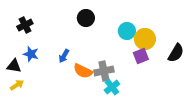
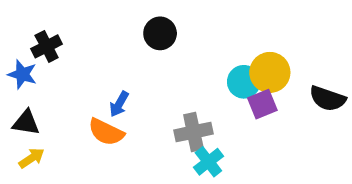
cyan circle: (127, 31) -> (244, 82), moved
black semicircle: (176, 53) -> (328, 99), turned 78
blue star: (31, 54) -> (22, 74), moved
orange semicircle: (83, 71) -> (106, 132), moved

